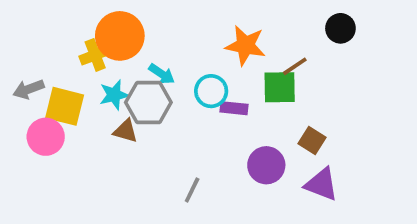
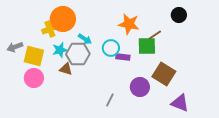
pink circle: (46, 137) -> (34, 78), moved
brown square: (312, 141) -> (164, 74), size x1.6
purple triangle: (321, 184) -> (180, 103), moved
gray line: (192, 190) -> (110, 100), moved

